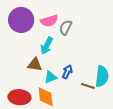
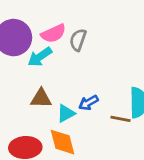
cyan arrow: (47, 46) -> (40, 57), moved, turned 36
blue arrow: (67, 72) -> (88, 103), turned -136

